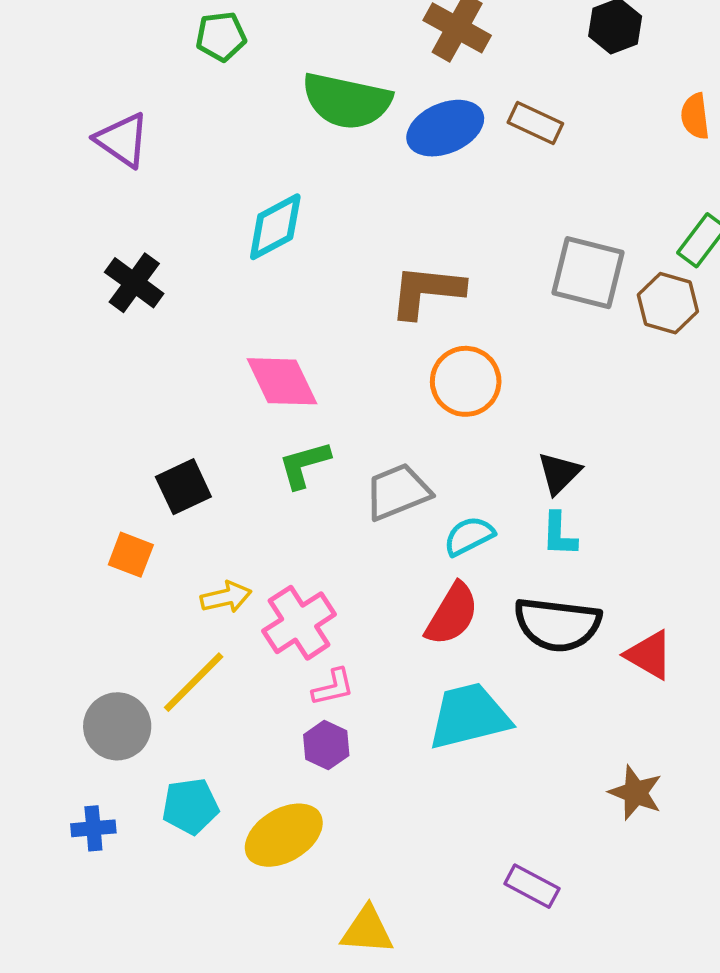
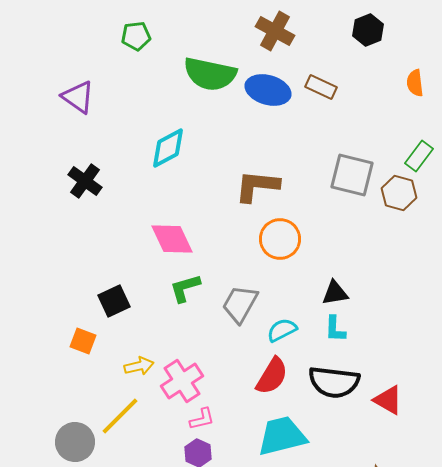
blue ellipse: (445, 128) -> (268, 90), turned 39
black triangle: (559, 473) -> (335, 293), turned 36
gray trapezoid: (398, 492) -> (240, 304), turned -39

